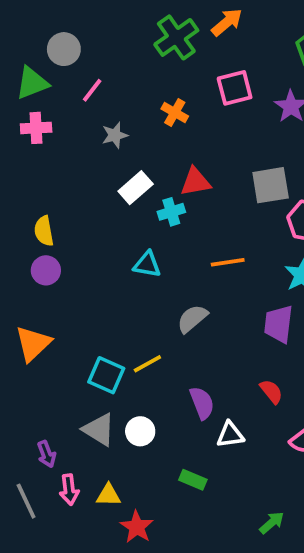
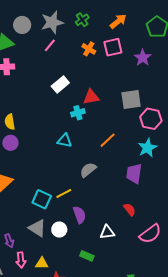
orange arrow: (227, 22) -> (118, 21), moved
green cross: (176, 37) -> (82, 20), size x0.6
pink line: (92, 90) -> (50, 45), moved
orange cross: (175, 112) -> (89, 49), moved
gray star: (115, 135) -> (52, 22), moved, size x1.6
white rectangle: (136, 188) -> (60, 85), moved
orange line: (228, 262) -> (108, 140), turned -36
purple semicircle: (202, 403) -> (79, 215), moved

